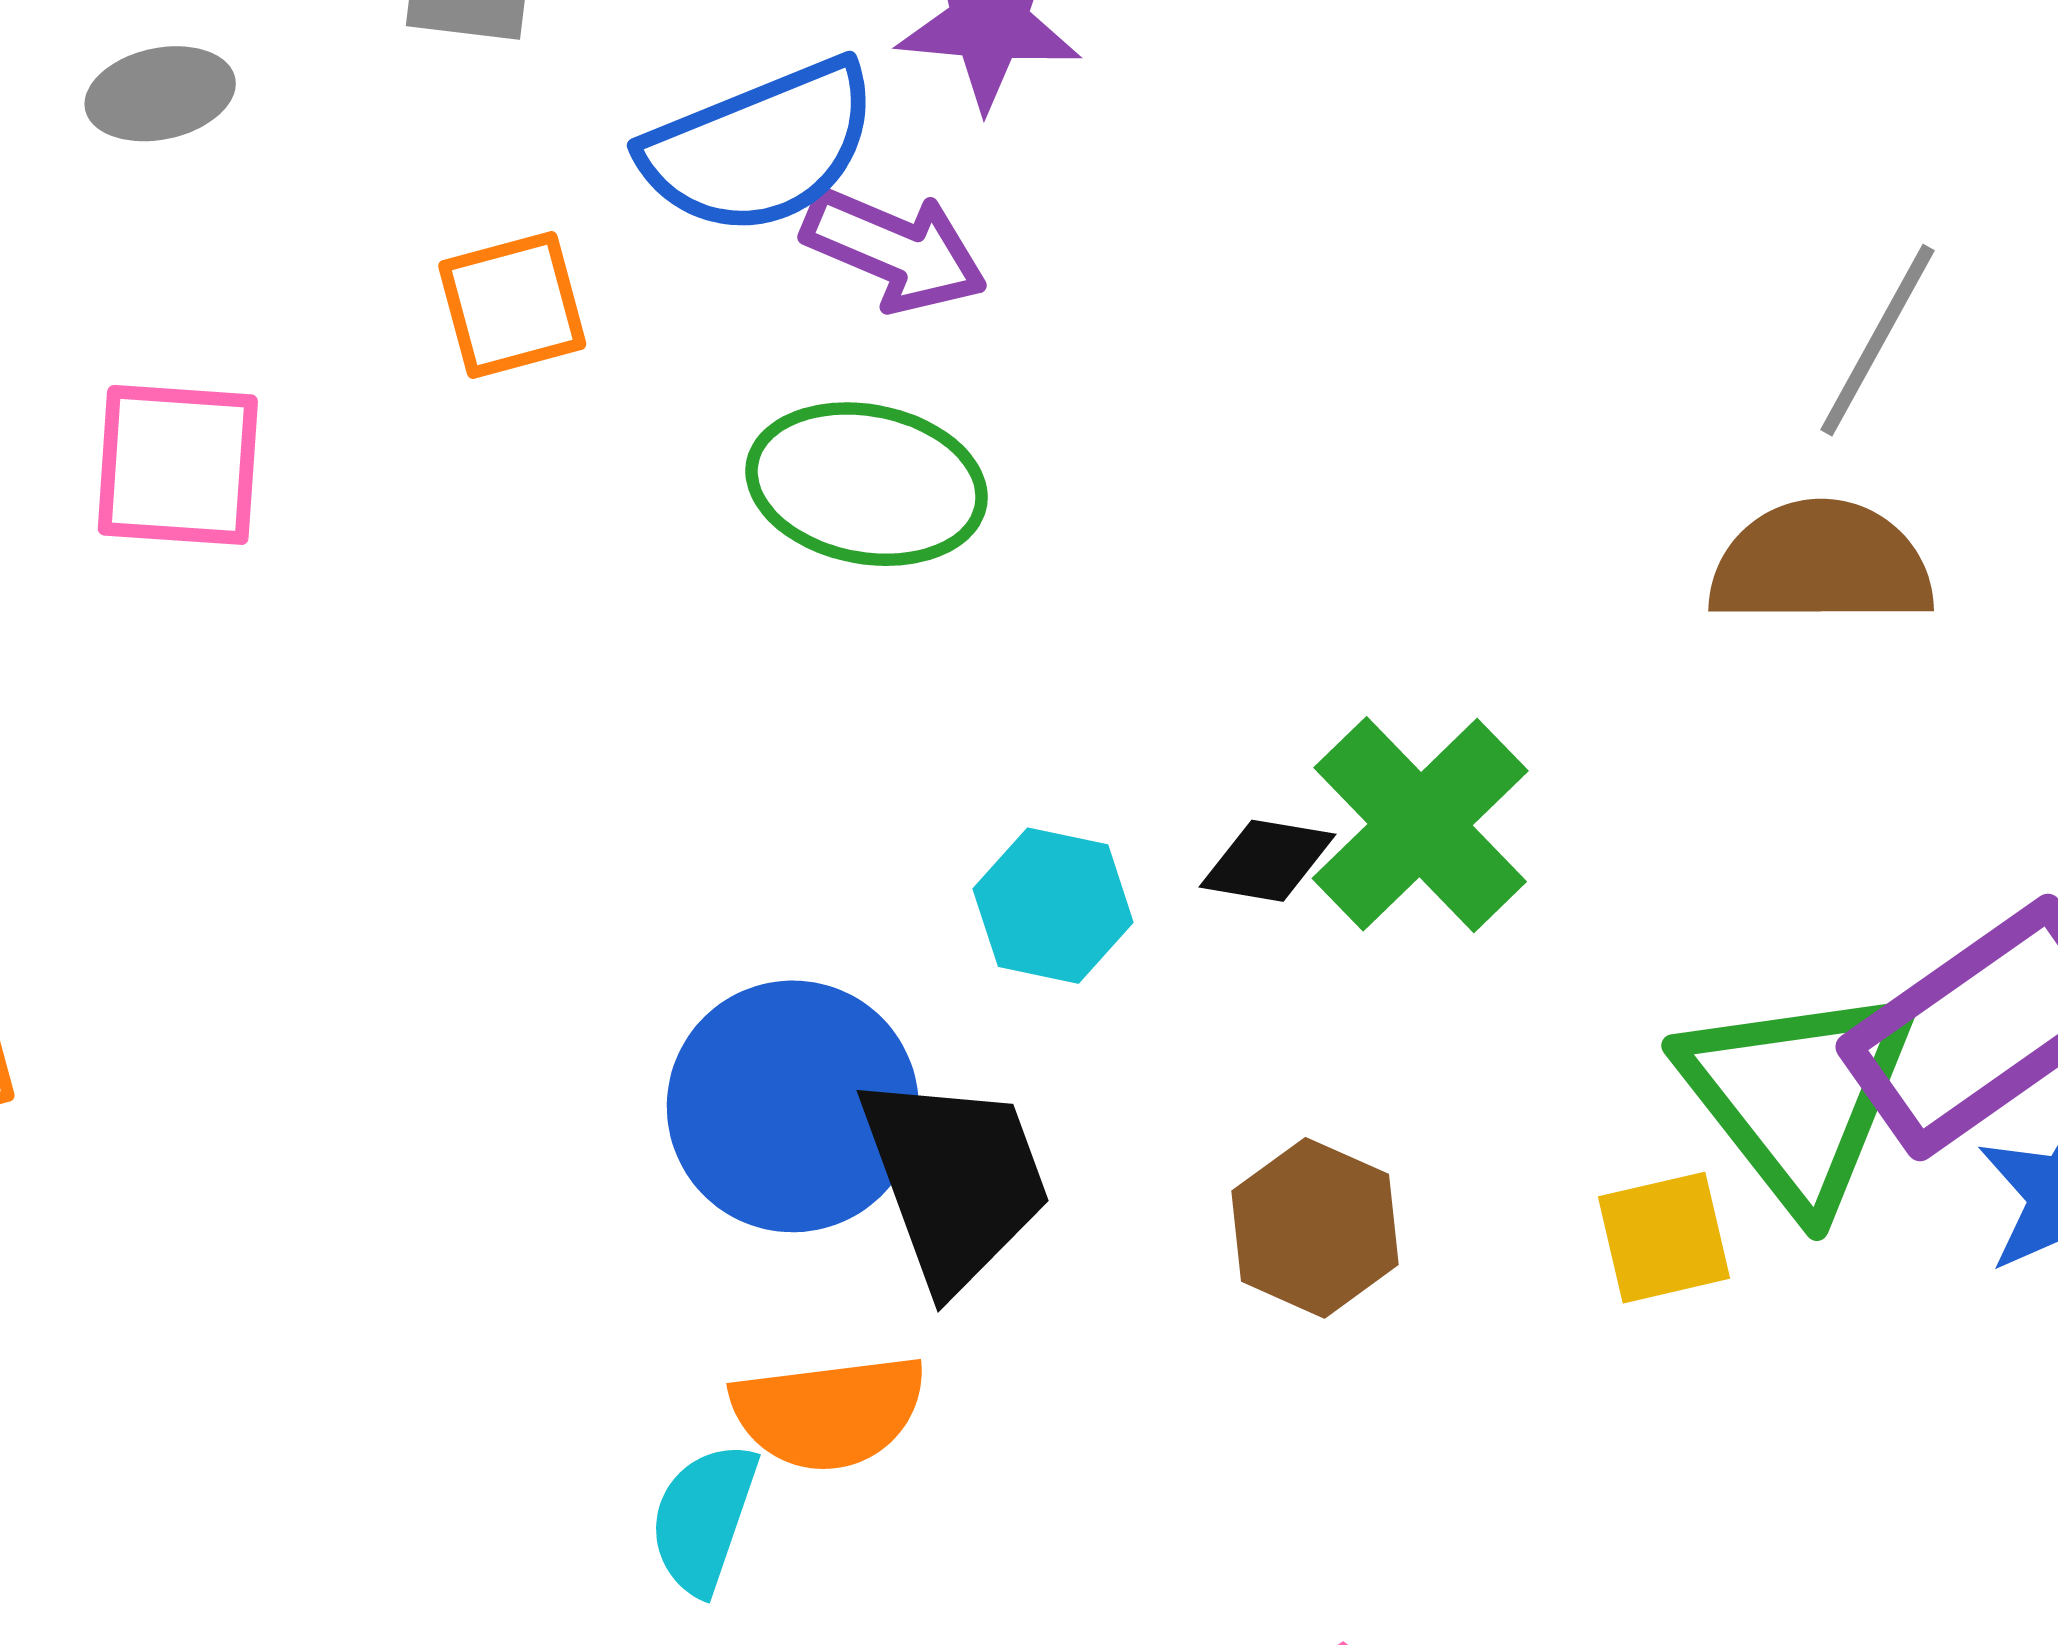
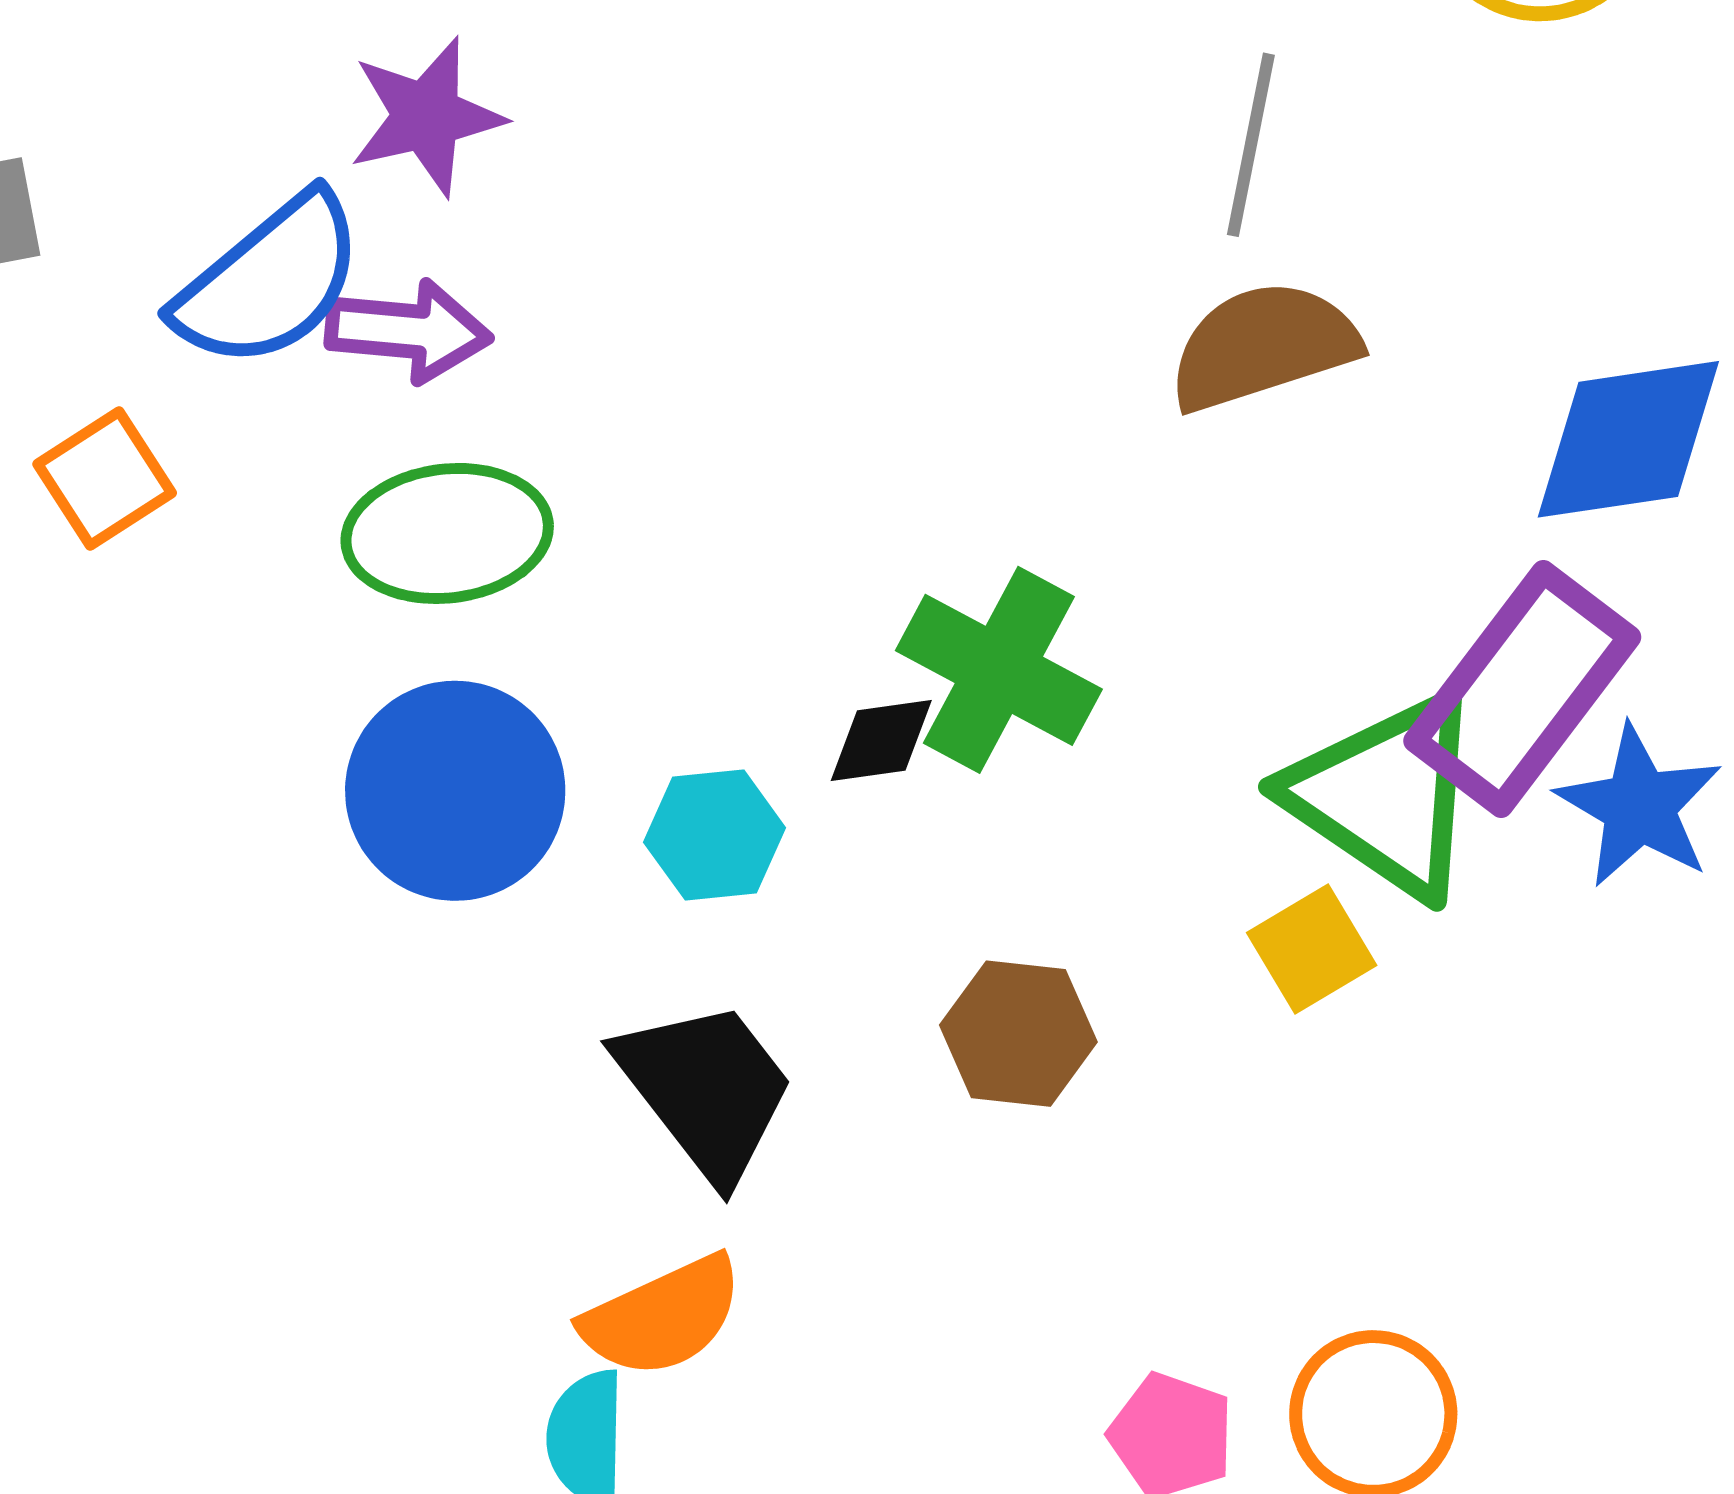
blue circle: (793, 1106) -> (455, 791), moved

